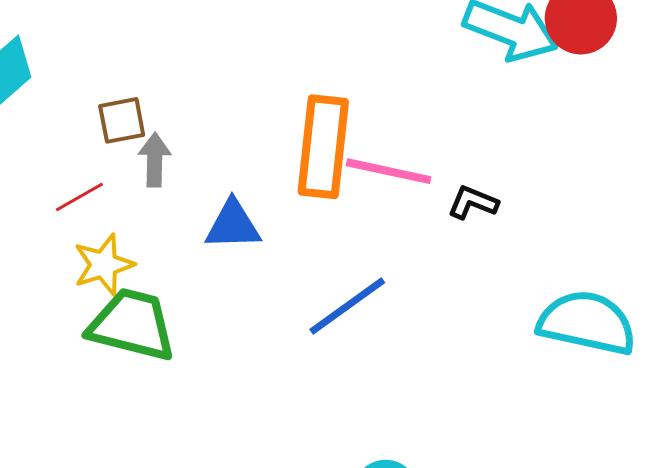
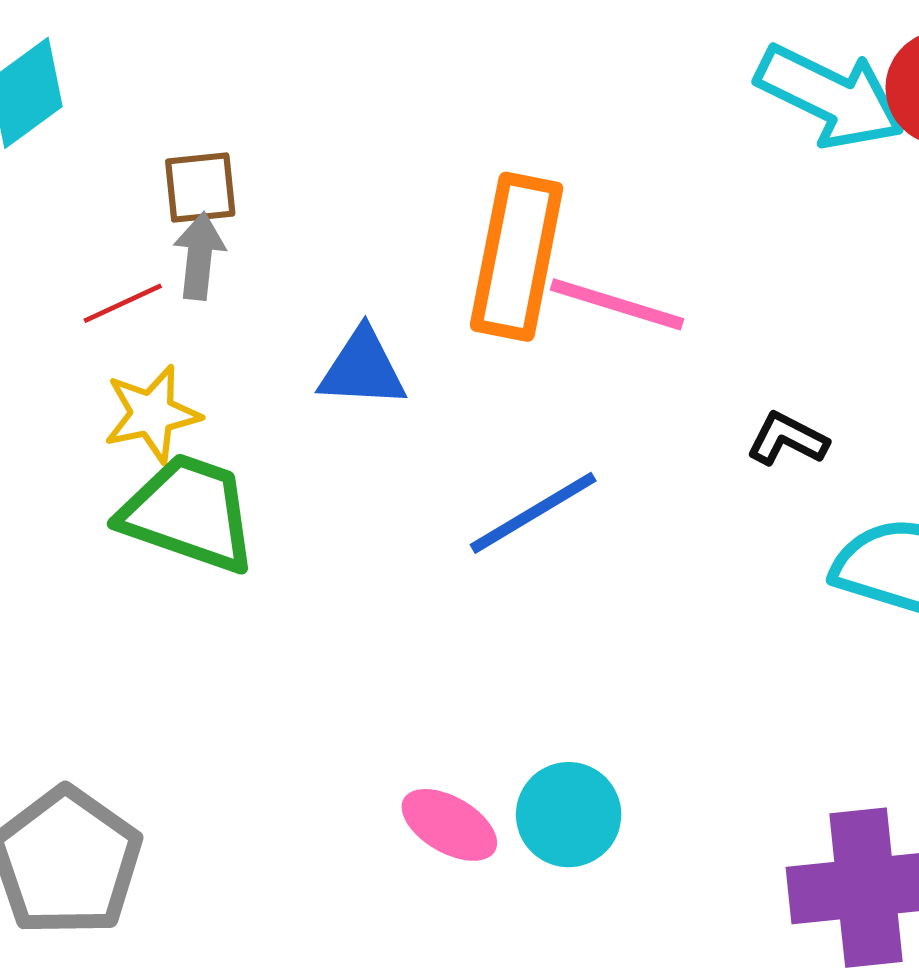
gray arrow: (155, 160) -> (199, 256), moved
black L-shape: (473, 202) -> (787, 439), moved

